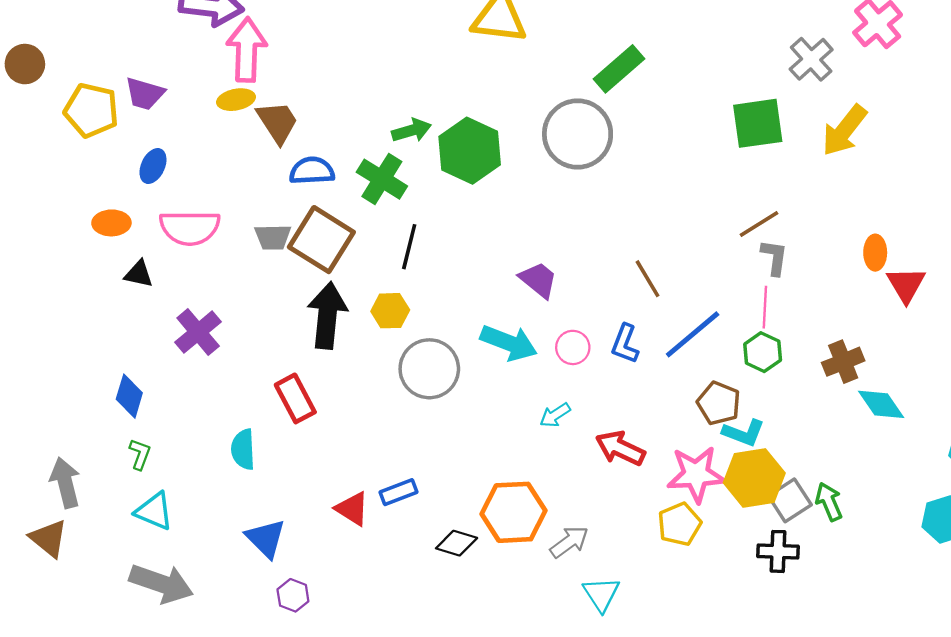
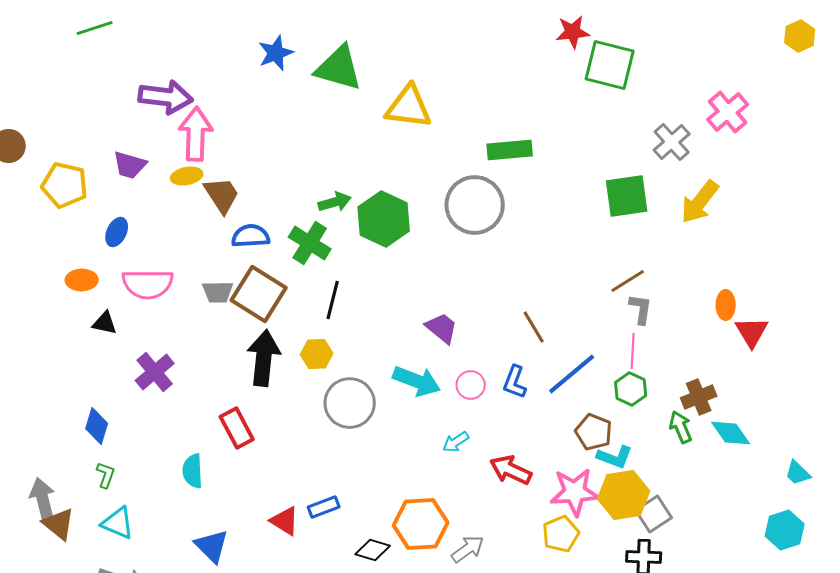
green rectangle: (619, 69) -> (510, 150), turned 36
purple trapezoid: (145, 94) -> (130, 165), moved
green arrow: (829, 502) -> (681, 427), moved
brown triangle: (49, 538) -> (59, 524), moved

